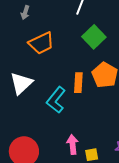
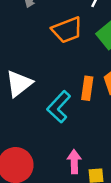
orange trapezoid: (41, 43) -> (67, 30), moved

